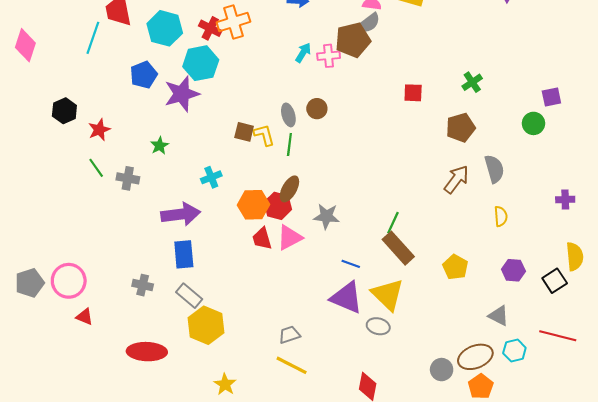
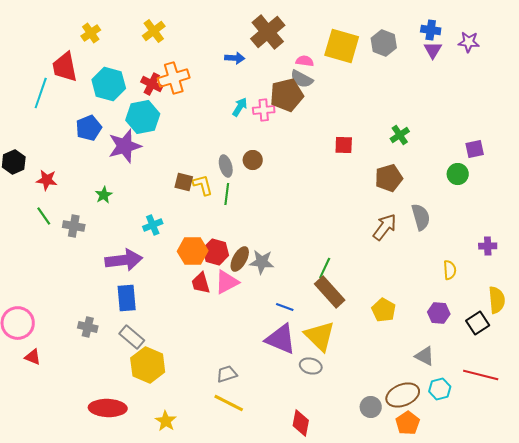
gray semicircle: (369, 23) -> (302, 79), turned 65
red star: (99, 130) -> (47, 180), turned 30
brown ellipse: (289, 189) -> (240, 259), moved
yellow semicircle: (501, 216) -> (450, 270), moved
red ellipse: (147, 352) -> (108, 408), moved

